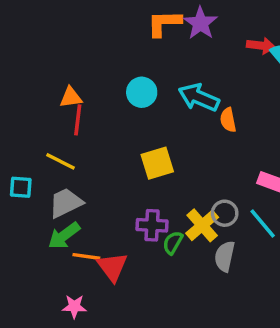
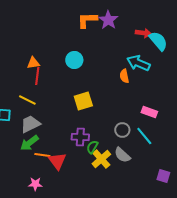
cyan arrow: (199, 97) -> (138, 63), moved
yellow cross: (202, 225) -> (101, 159), moved
gray semicircle: (225, 256) -> (122, 155), turned -60

